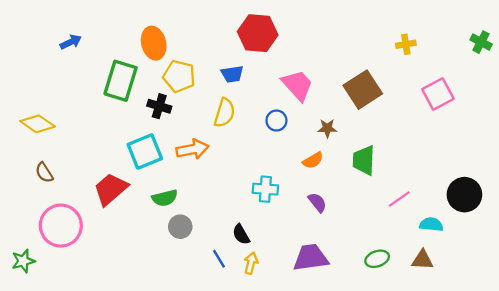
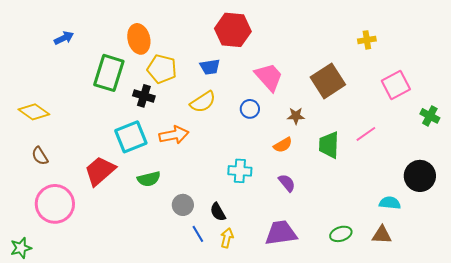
green cross: (481, 42) -> (430, 116), moved
yellow semicircle: (224, 113) -> (203, 102), turned 40
pink line: (399, 199) -> (366, 134), moved
gray circle: (180, 227) -> (183, 205), moved
green star: (23, 261) -> (21, 248), moved

